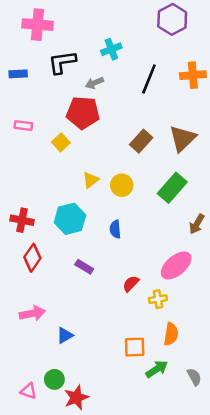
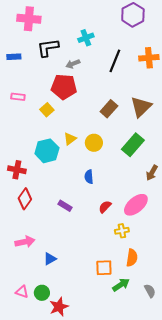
cyan hexagon: (70, 219) -> (47, 151), moved
red semicircle: (131, 284) -> (105, 207), moved
pink triangle: (28, 391) -> (22, 292), moved

